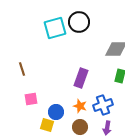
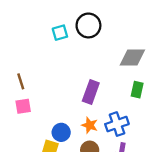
cyan square: (55, 28) -> (60, 33), size x0.6
pink square: (31, 99) -> (23, 106), moved

